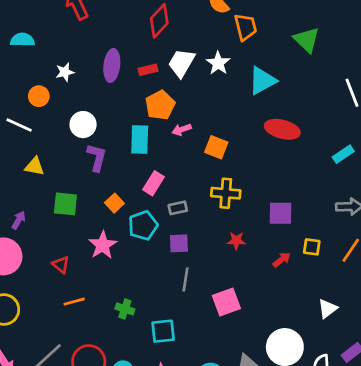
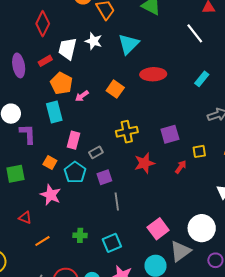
orange square: (216, 147) -> (115, 89), moved, turned 30
red star: (236, 241) -> (145, 163), size x1.5
pink square: (226, 302) -> (158, 229), moved

